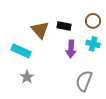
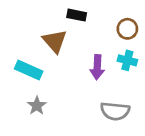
black rectangle: (64, 26) -> (77, 15), moved
gray semicircle: (84, 81) -> (115, 111), turned -105

